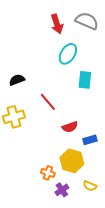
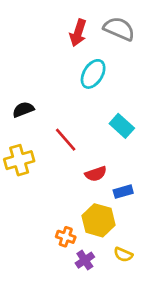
red arrow: (57, 24) -> (78, 33), turned 36
cyan rectangle: (85, 80) -> (122, 126), moved, turned -54

